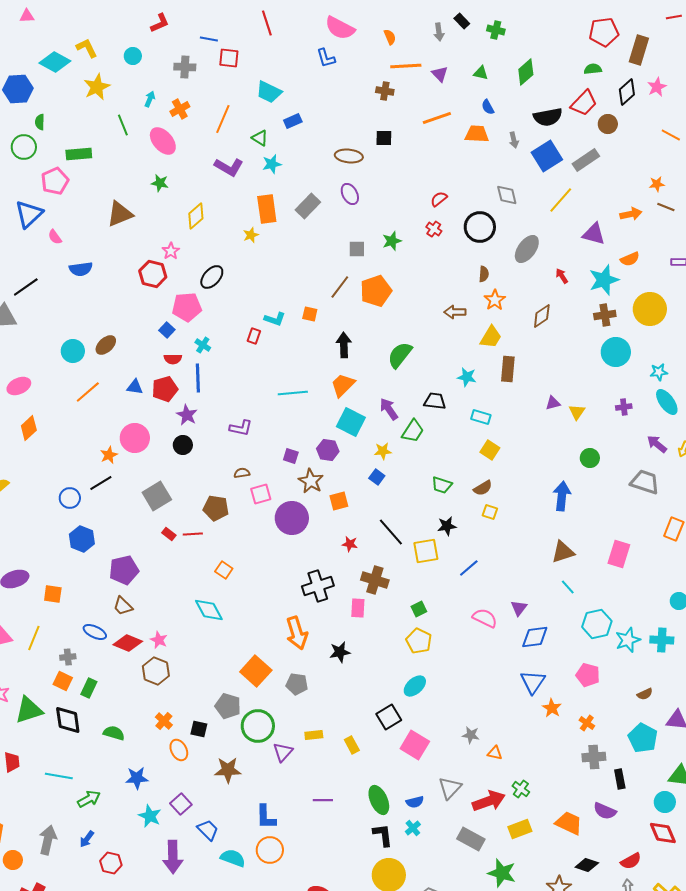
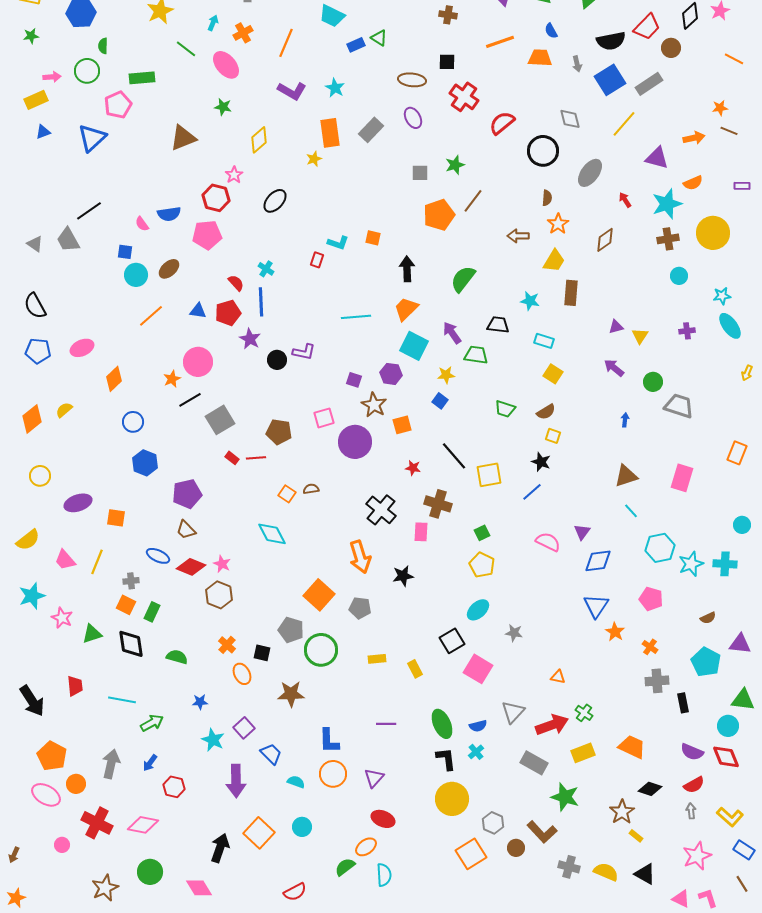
green line: (123, 125) -> (186, 49), turned -30
green triangle: (260, 138) -> (379, 38), moved
cyan star: (272, 164) -> (335, 88), turned -30
red semicircle: (439, 199) -> (502, 123), size x1.5
red cross: (434, 229) -> (464, 97), moved, size x1.8
pink semicircle: (55, 237) -> (142, 224), moved
blue semicircle: (81, 269) -> (169, 214), moved
brown line: (340, 287) -> (473, 201), moved
pink pentagon: (187, 307) -> (207, 235), moved
blue square: (167, 330) -> (125, 252), moved, turned -35
cyan circle: (616, 352) -> (679, 276), size x0.6
red semicircle: (173, 359) -> (236, 283), turned -132
pink ellipse: (19, 386) -> (82, 348), moved
orange diamond: (29, 428) -> (114, 379), moved
green trapezoid: (413, 431) -> (476, 355), turned -115
purple arrow: (657, 444) -> (614, 368), moved
black circle: (183, 445) -> (277, 360), moved
brown semicircle: (242, 473) -> (311, 489), moved
gray trapezoid: (645, 482) -> (679, 406), moved
black line: (101, 483) -> (190, 400), moved
blue arrow: (562, 496) -> (625, 420), size x0.5
black star: (447, 526) -> (541, 462), moved, turned 30
black cross: (318, 586) -> (381, 510), turned -32
green triangle: (29, 710) -> (92, 634), size x0.7
gray star: (471, 735) -> (514, 633), moved
purple triangle: (283, 752) -> (374, 778), moved
blue star: (137, 778) -> (200, 702), size x0.7
purple semicircle: (605, 811) -> (692, 752), moved
cyan semicircle: (233, 858) -> (296, 782), size x0.7

